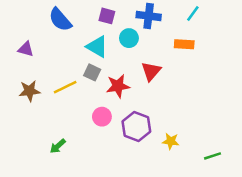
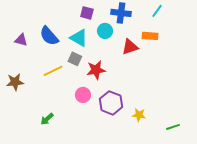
blue semicircle: (60, 20) -> (49, 36), moved
red triangle: (151, 71) -> (130, 47), moved, turned 30
brown star: (29, 91) -> (15, 82), moved

